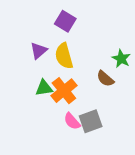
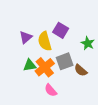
purple square: (65, 21) -> (61, 30), moved
brown semicircle: (105, 79) -> (81, 70), moved
gray square: (91, 121) -> (65, 61), moved

